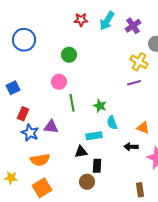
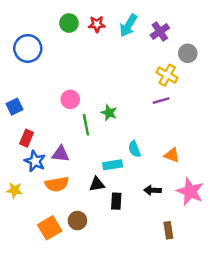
green circle: (69, 55) -> (69, 23), moved
green star: (100, 106) -> (109, 113), moved
black arrow: (131, 147) -> (153, 190), moved
orange semicircle: (40, 160) -> (57, 184), moved
yellow star: (11, 178) -> (14, 190), moved
brown circle: (87, 182) -> (77, 221), moved

